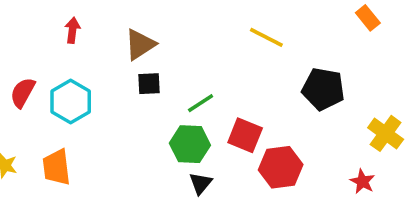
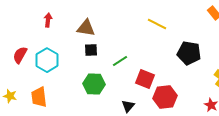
brown triangle: (140, 45) -> (86, 28), turned 42
green hexagon: (190, 144) -> (94, 84), moved
black triangle: (201, 183) -> (128, 106), moved

